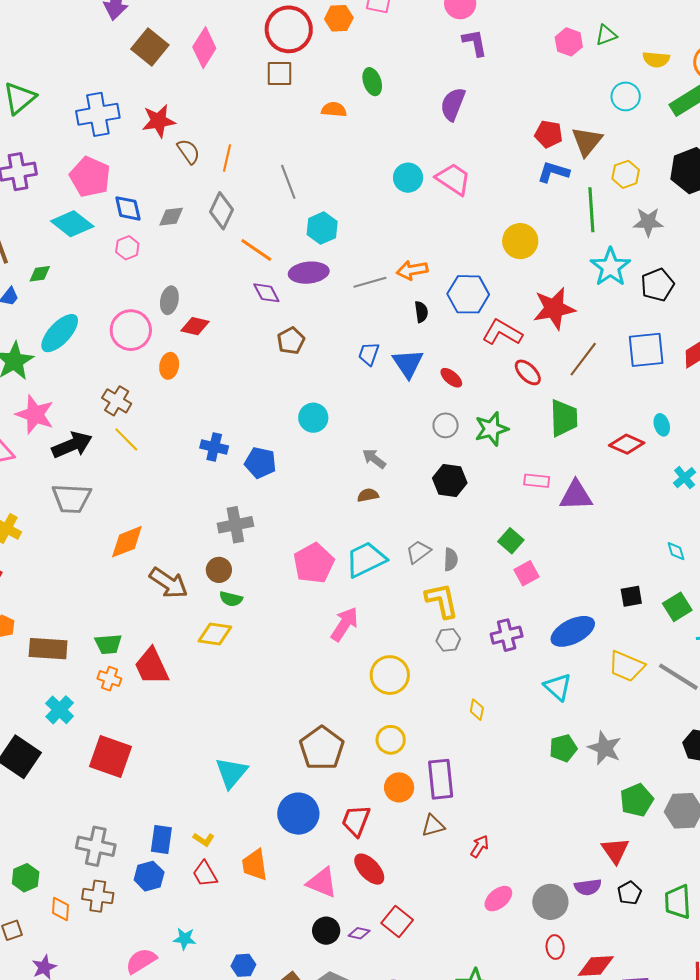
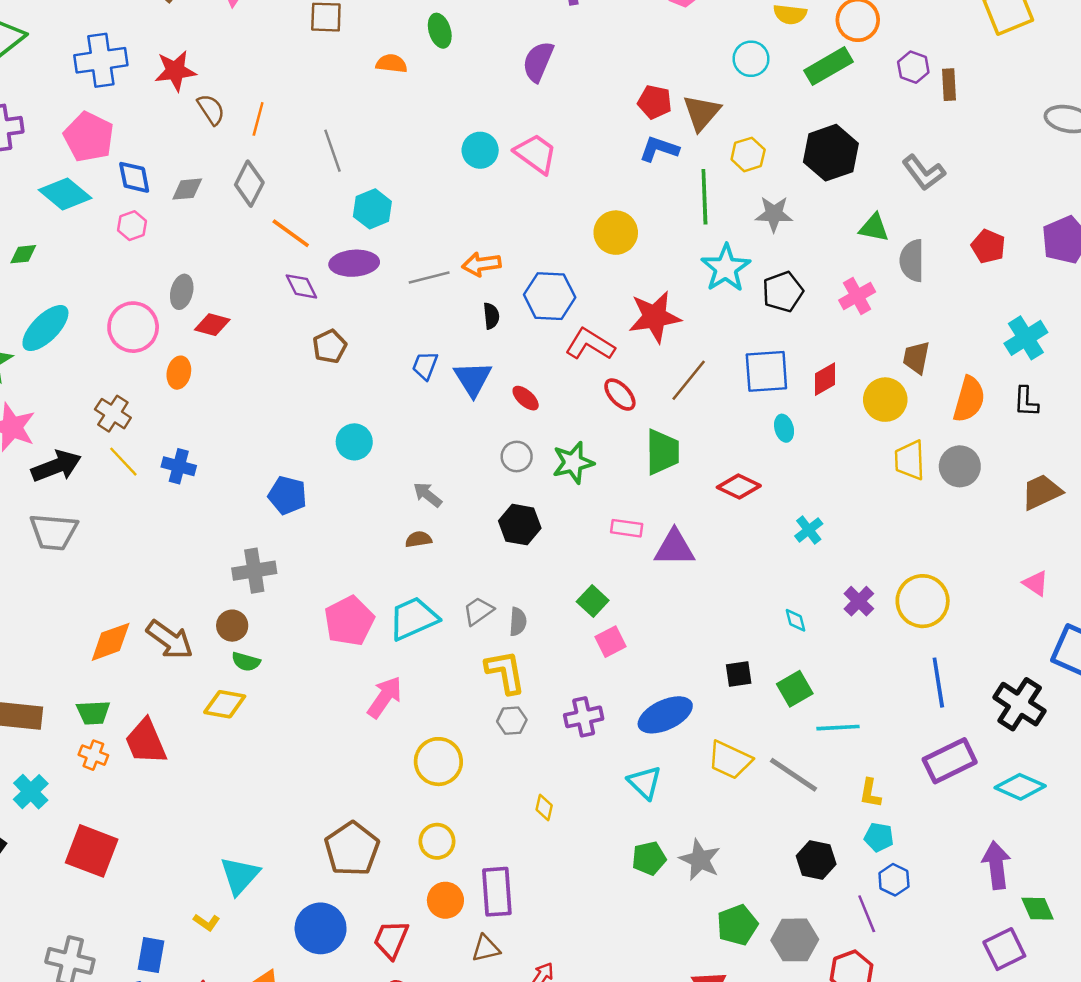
cyan ellipse: (662, 425) -> (784, 428), moved
blue cross: (214, 447) -> (179, 466), moved
orange diamond: (127, 542) -> (111, 642), moved
yellow L-shape: (204, 839) -> (207, 922), moved

